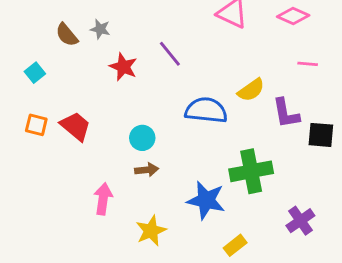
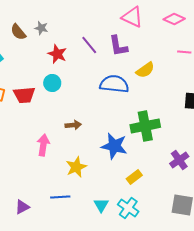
purple L-shape: (286, 113) -> (118, 46), moved
red trapezoid: (75, 126) -> (24, 95), turned 135
cyan circle: (142, 138) -> (52, 83), moved

